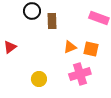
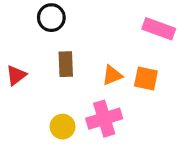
brown rectangle: (52, 21) -> (66, 64), moved
pink cross: (80, 74) -> (104, 119), moved

